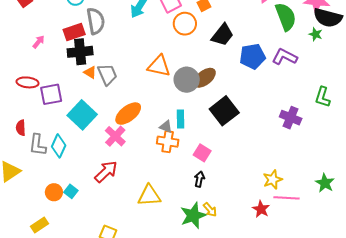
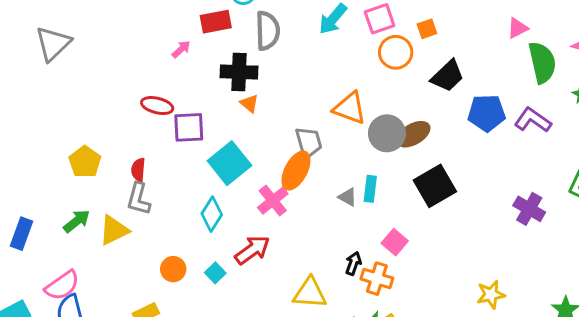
red rectangle: (74, 32) -> (216, 22), moved
gray trapezoid: (107, 74) -> (309, 142), moved
orange ellipse: (128, 114) -> (296, 170), turned -32
orange cross: (168, 142) -> (377, 279), moved
gray L-shape: (38, 145) -> (139, 199), moved
cyan diamond: (59, 146) -> (212, 214), moved
black arrow: (199, 179) -> (353, 263), moved
cyan square: (71, 191) -> (215, 273), moved

